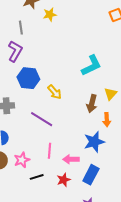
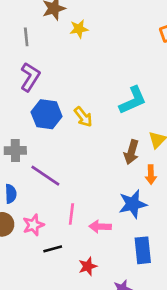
gray line: (21, 28) -> (26, 37), moved
yellow arrow: (54, 92) -> (83, 117), moved
purple line: (42, 119) -> (45, 176), moved
blue rectangle: (91, 175) -> (143, 250), moved, turned -36
red star: (64, 180) -> (88, 266), moved

